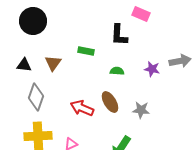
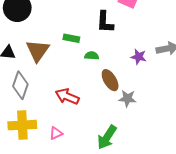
brown triangle: (53, 63) -> (38, 51), size x1.4
green semicircle: (117, 71) -> (92, 56), moved
brown ellipse: (110, 102) -> (110, 80), moved

